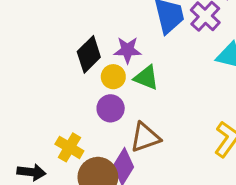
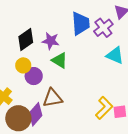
yellow circle: (113, 77) -> (23, 65), moved

